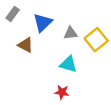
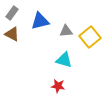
blue triangle: (43, 22) -> (40, 21), turned 30
brown triangle: (25, 45) -> (12, 34), moved

